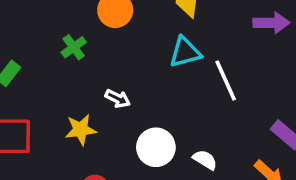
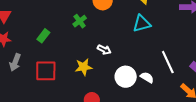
white line: (226, 80) -> (168, 62), moved
white semicircle: (205, 160) -> (147, 77), moved

